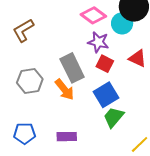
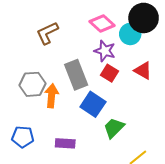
brown L-shape: (23, 30) -> (47, 33), moved
orange arrow: (65, 90) -> (52, 96), moved, turned -140
blue square: (106, 95) -> (93, 104), moved, turned -30

